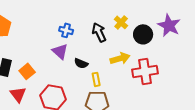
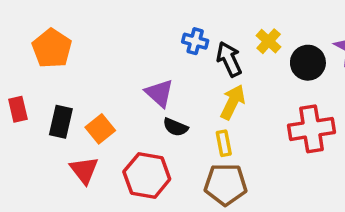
blue cross: (66, 30) -> (195, 41), moved
yellow arrow: (120, 58) -> (233, 102), moved, turned -48
black semicircle: (81, 63) -> (175, 127), moved

